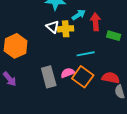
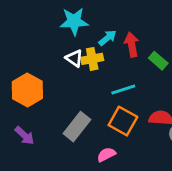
green rectangle: (114, 36) -> (158, 61), turned 32
pink semicircle: (68, 73) -> (106, 155), moved
gray rectangle: (49, 77) -> (77, 127), turned 60

